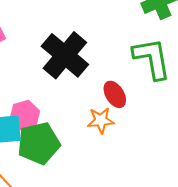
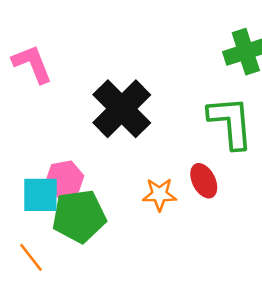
red ellipse: (115, 94) -> (204, 181), moved

